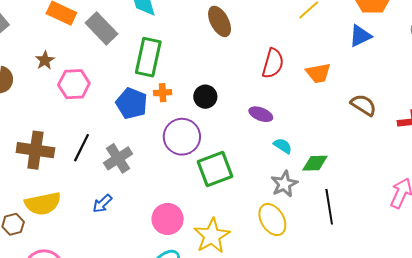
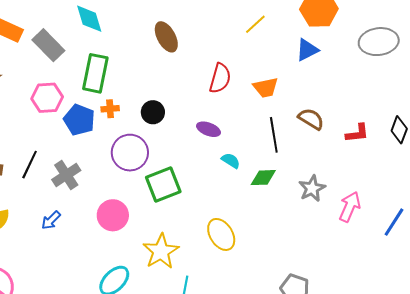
pink hexagon: (74, 84) -> (47, 98), moved
gray star: (284, 184) -> (312, 188), moved
black line: (329, 207) -> (274, 135), moved
pink circle: (168, 219) -> (113, 215), moved

